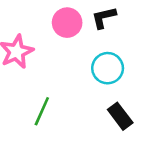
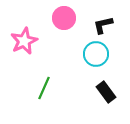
black L-shape: (104, 18) -> (103, 25), moved

